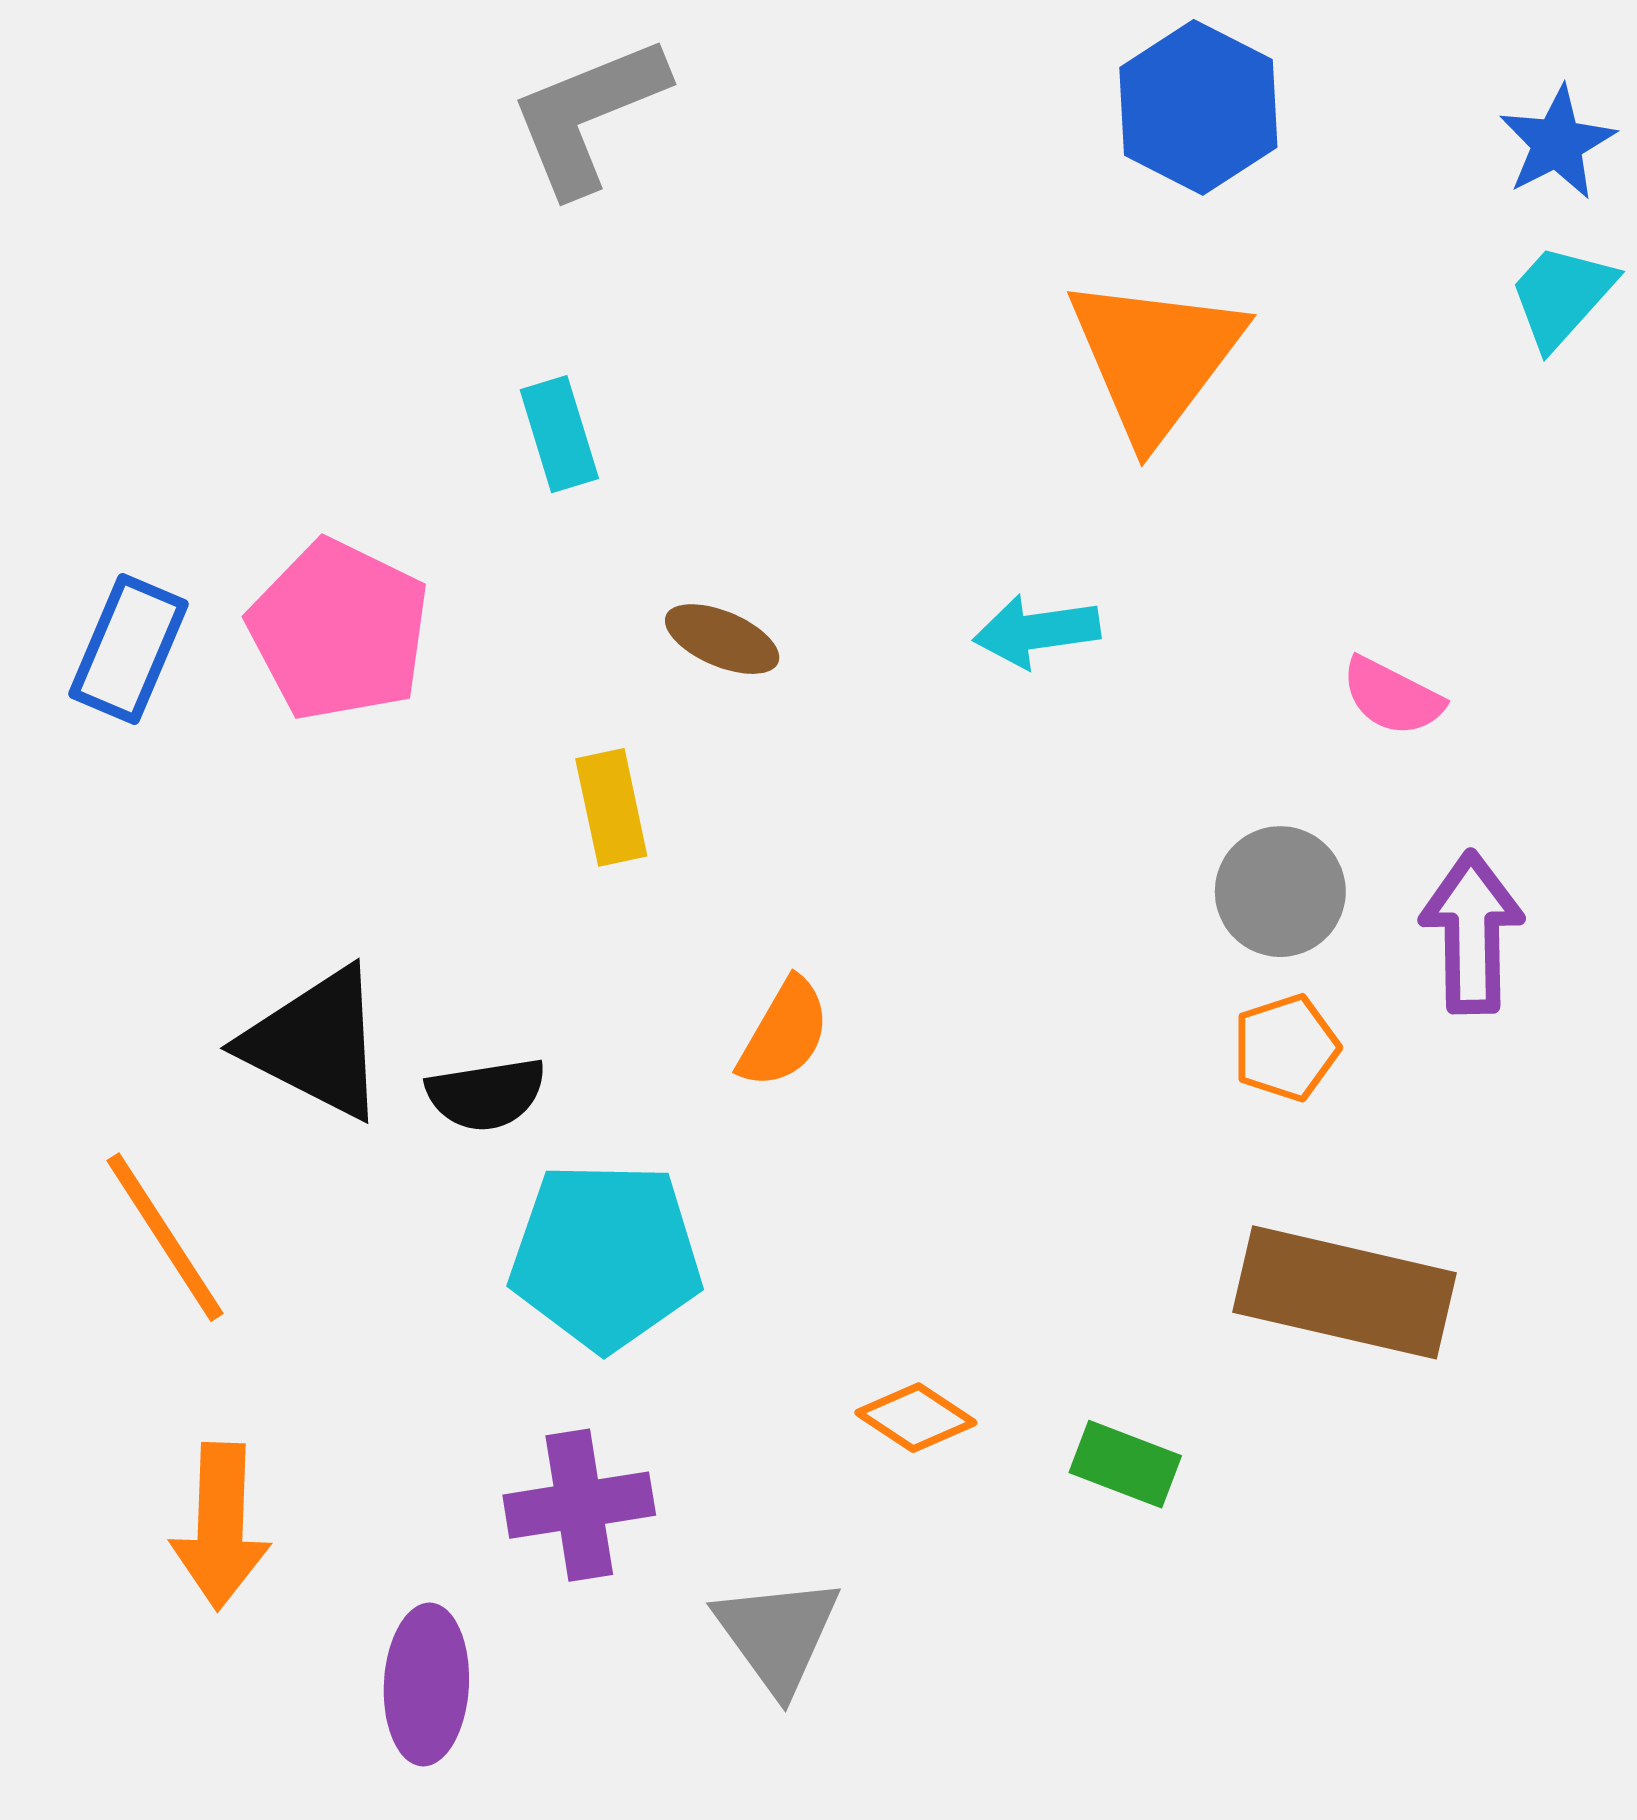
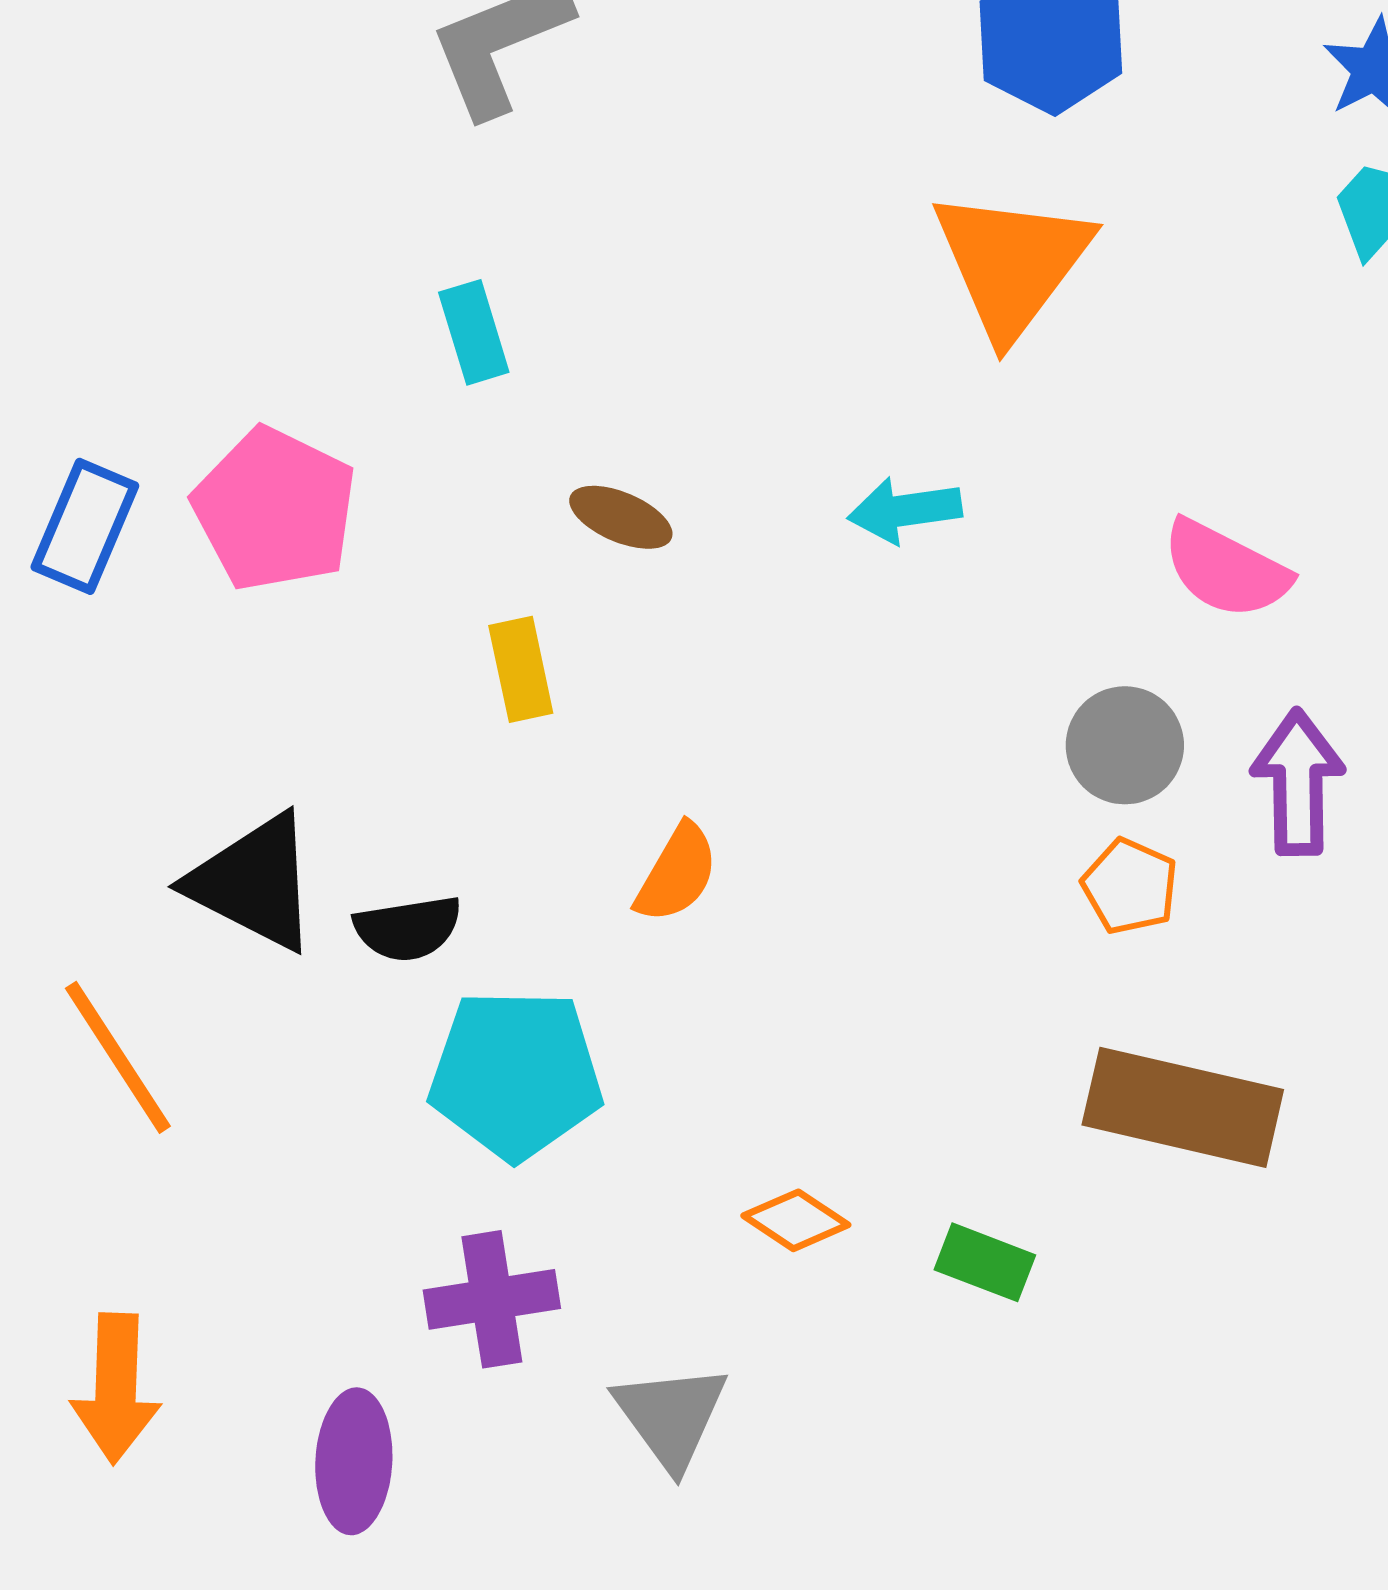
pink semicircle: (1392, 697) -> (1226, 569), size x1.4
orange pentagon: (1286, 1048) -> (1130, 886), turned -30
orange arrow: (220, 1526) -> (116, 1388), moved

